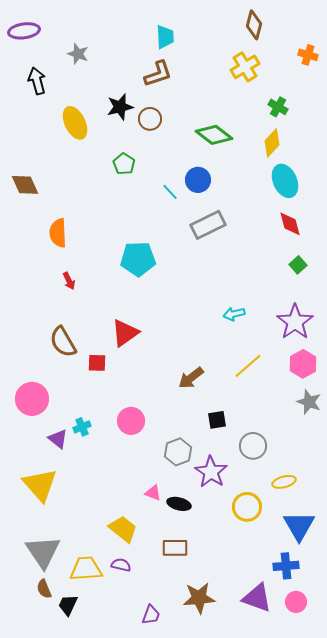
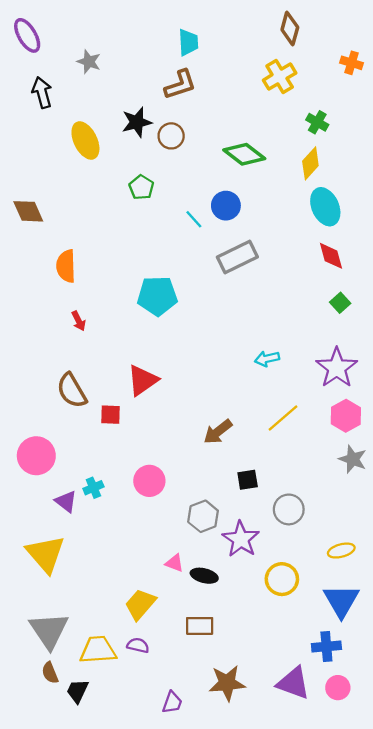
purple ellipse: (24, 31) -> (27, 35), turned 68
yellow ellipse: (284, 482) -> (341, 551), moved
yellow trapezoid: (123, 529) -> (140, 604), turned -88

